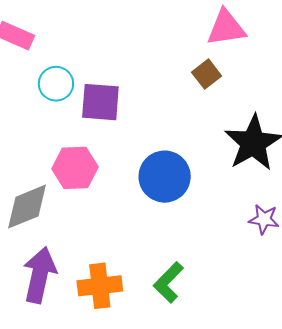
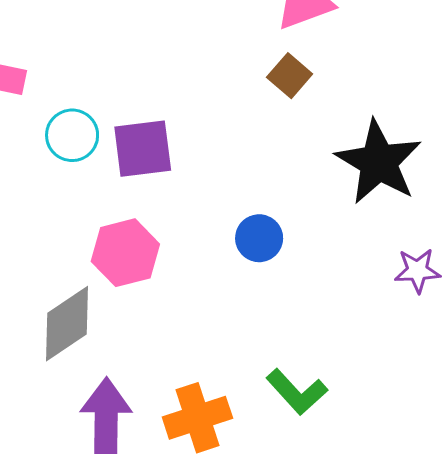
blue circle: (165, 177) -> (259, 238), size x0.6
green L-shape: (168, 282) -> (297, 392), turned -75

